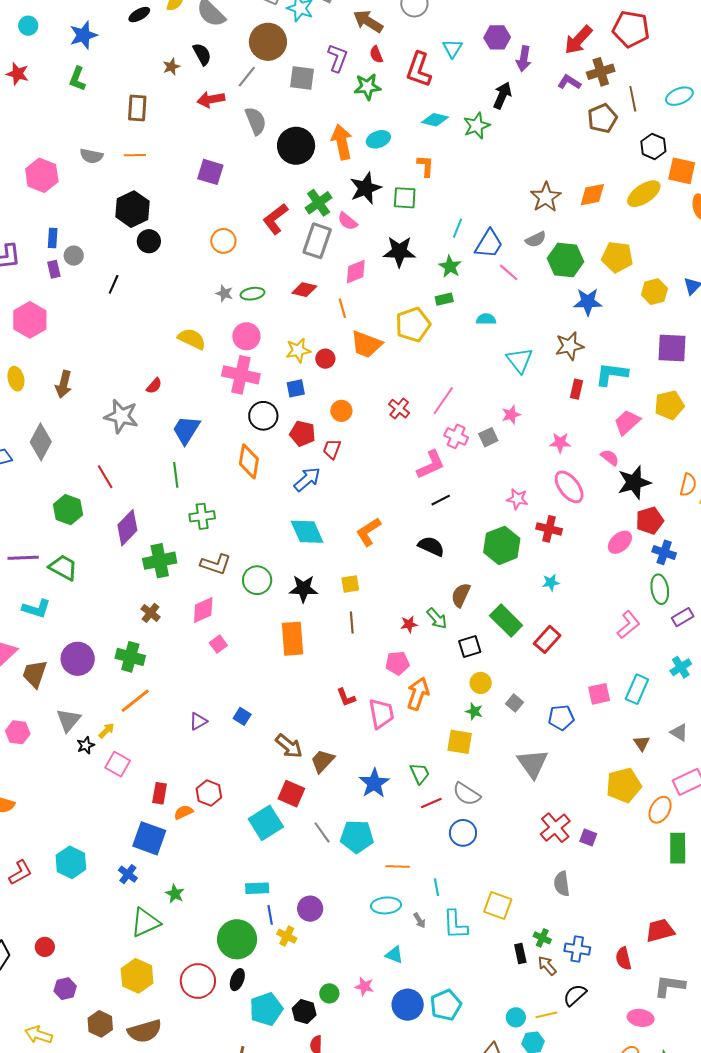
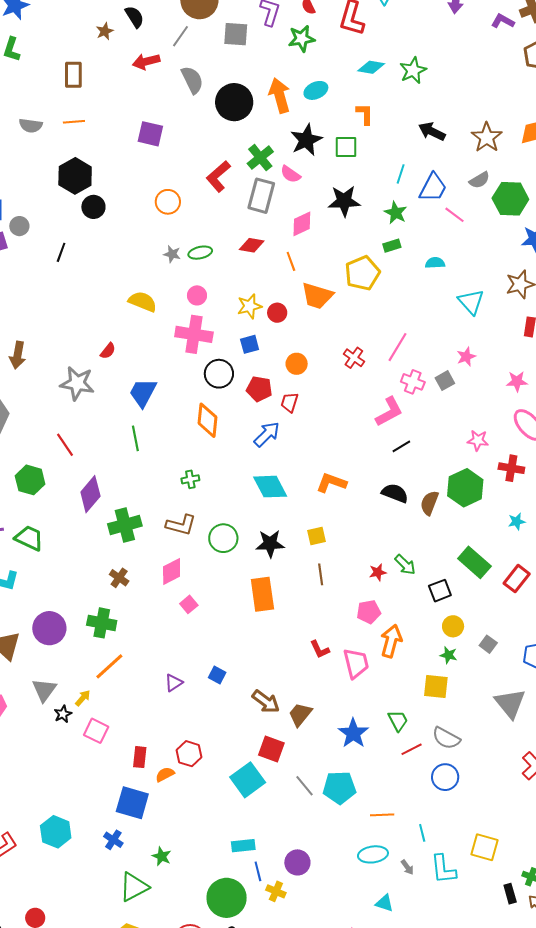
black arrow: (502, 95) -> (432, 132), moved, turned -84
pink circle: (246, 336) -> (197, 295), size x0.7
green cross: (202, 516) -> (190, 479), moved, size x0.7
orange L-shape: (368, 532) -> (331, 483), turned 56
brown semicircle: (461, 595) -> (429, 503), moved

